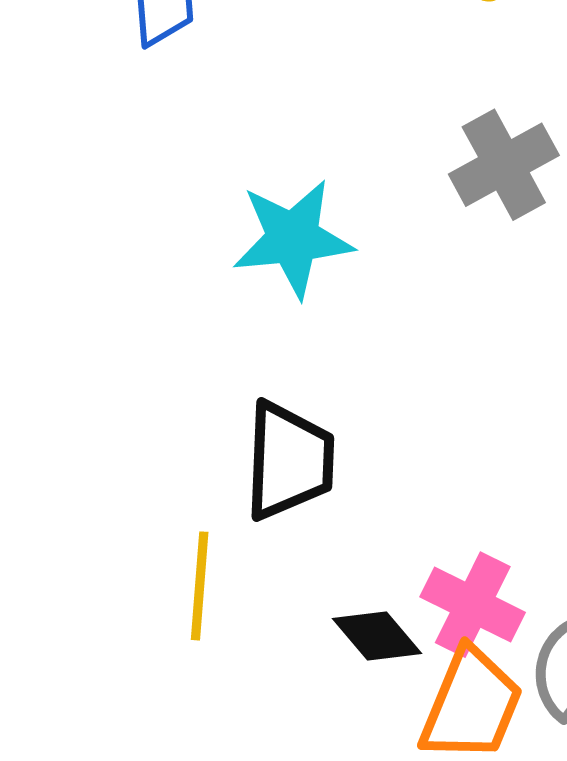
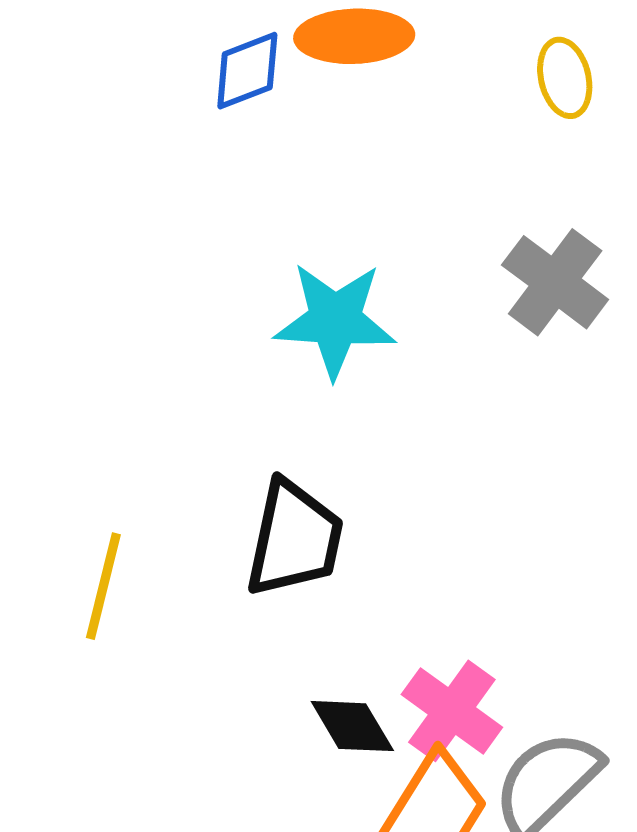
gray cross: (504, 165) -> (555, 282), turned -34
yellow line: (200, 586) -> (103, 586), moved

